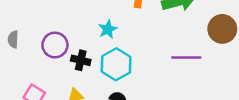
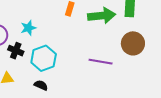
cyan star: (108, 29) -> (28, 28), moved

